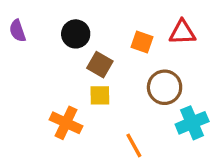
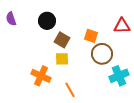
red triangle: (182, 32) -> (122, 26), moved
orange square: (142, 42) -> (91, 36), moved
orange line: (134, 145) -> (70, 90), moved

